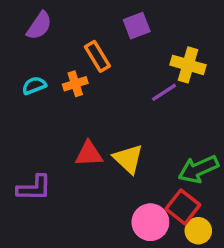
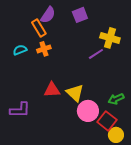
purple semicircle: (39, 26) -> (48, 15), moved
orange rectangle: (97, 56) -> (39, 28), moved
green arrow: (198, 169) -> (116, 99), size x0.7
pink circle: (150, 222) -> (88, 111), moved

